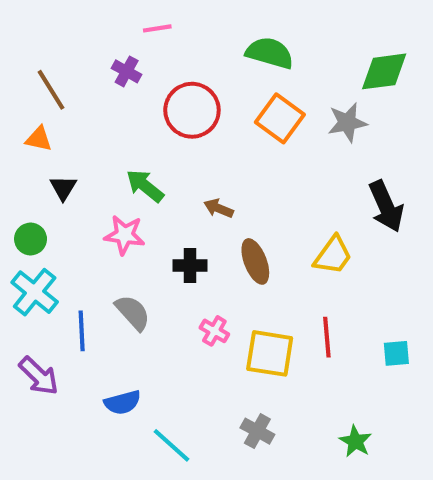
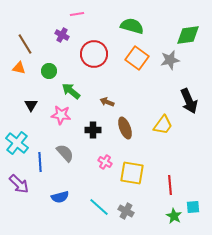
black triangle: (63, 188) -> (31, 105), moved
green circle: (31, 239) -> (49, 71), moved
red line: (327, 337) -> (170, 185), moved
cyan square: (396, 353) -> (193, 207), moved
cyan line: (172, 445) -> (99, 207), moved

